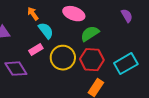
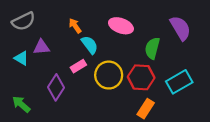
purple semicircle: (127, 16) -> (180, 28), size x1.6
green semicircle: (90, 34) -> (152, 48), moved, turned -42
purple diamond: (16, 69) -> (56, 87), turned 65

